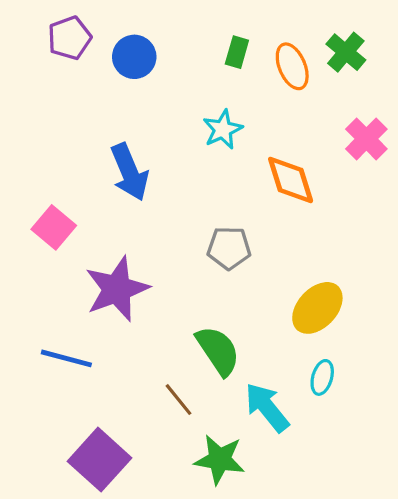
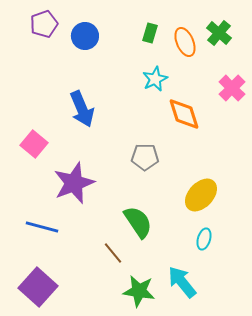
cyan star: (223, 129) -> (155, 79), moved
cyan arrow: (267, 407) -> (182, 282), moved
purple square: (99, 460) -> (38, 287), moved

